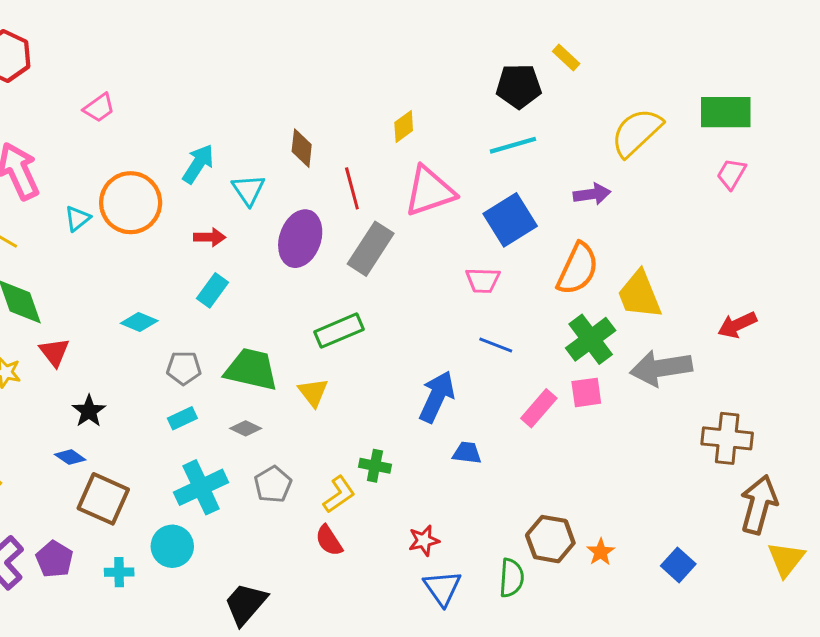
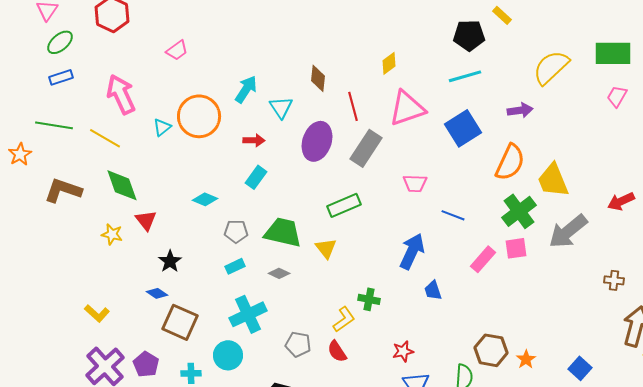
pink trapezoid: (483, 280) -> (415, 183), moved
gray arrow: (661, 368) -> (568, 231), turned -30
brown cross: (727, 438) -> (614, 280), size x0.6
blue trapezoid: (467, 453) -> (433, 290), turned -115
gray pentagon: (273, 484) -> (298, 344), moved, turned -30

